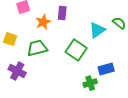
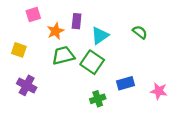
cyan triangle: (97, 30) -> (100, 36), moved
green trapezoid: (37, 48) -> (63, 56), moved
green cross: (90, 83) -> (98, 99), moved

